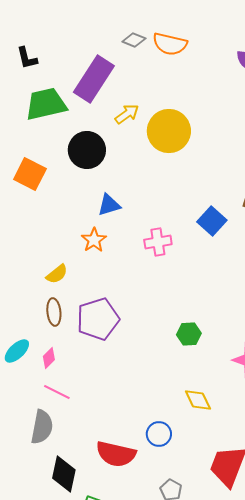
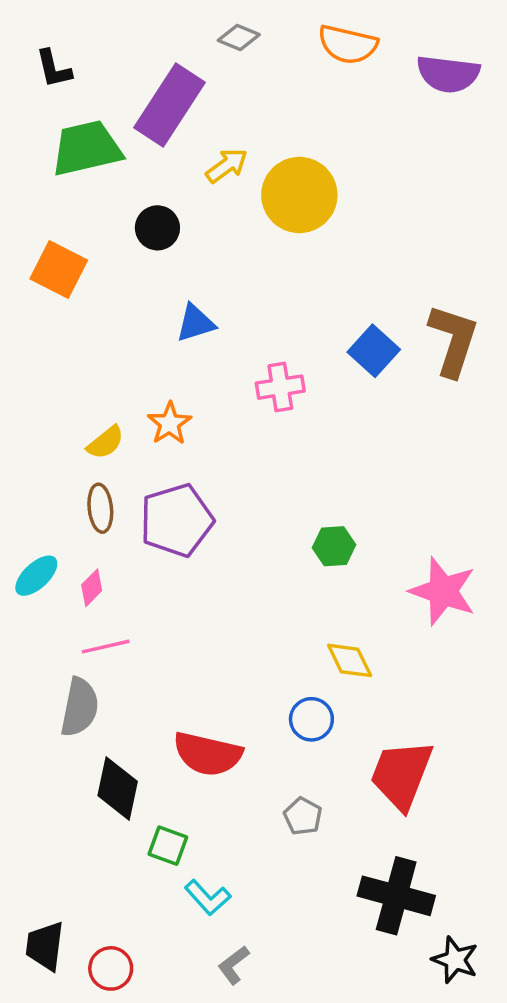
orange semicircle: (170, 44) -> (348, 44), moved
black circle: (87, 150) -> (157, 228), size x0.7
orange star: (94, 240) -> (170, 423), moved
pink line: (57, 392) -> (106, 647), turned -40
blue circle: (159, 434) -> (311, 719), moved

